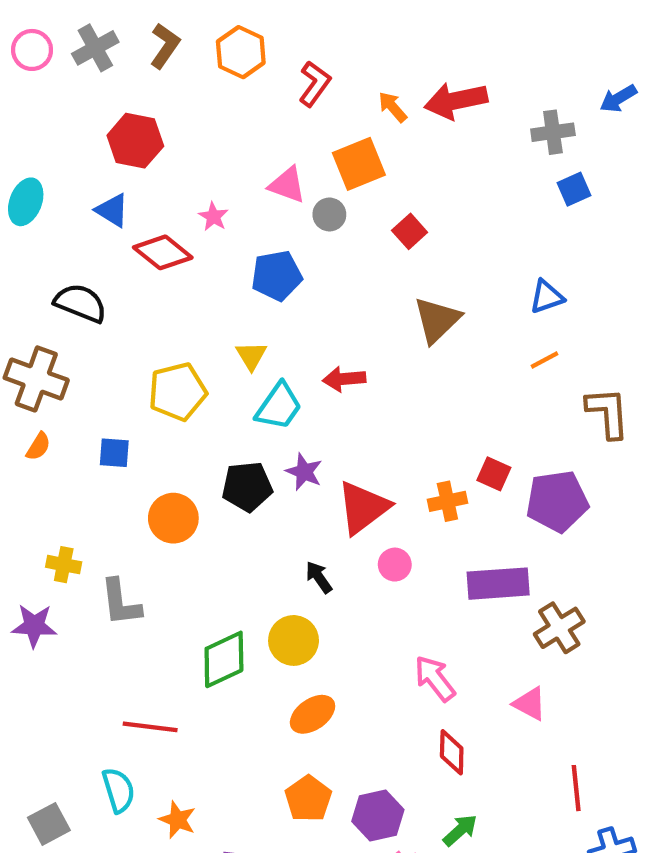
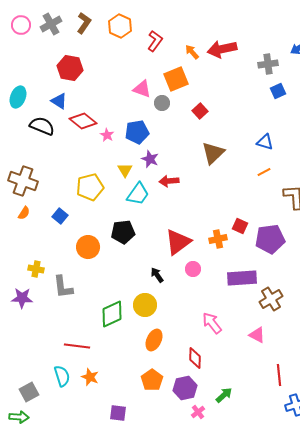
pink star: (213, 217) -> (107, 135), moved
blue triangle: (547, 297) -> (265, 142), turned 36
black semicircle: (81, 303) -> (42, 126), moved
blue square: (114, 453) -> (60, 216), turned 35
purple star: (304, 472) -> (150, 159), moved
orange ellipse: (313, 714) -> (154, 340), turned -30
red diamond: (452, 752) -> (195, 358), moved
orange star: (178, 820) -> (90, 377), moved

